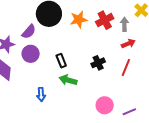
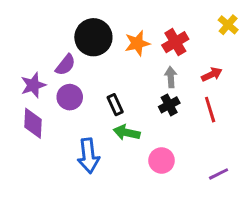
gray arrow: (124, 24) -> (171, 77), moved
red line: (126, 67) -> (210, 110), turned -36
blue arrow: (41, 94) -> (88, 156), size x1.6
pink circle: (105, 105) -> (162, 160), moved

